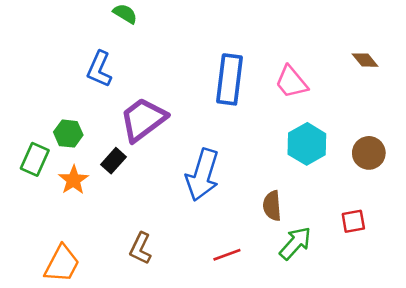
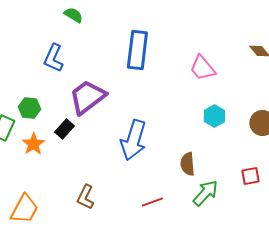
blue rectangle: (230, 79) -> (137, 50), moved
cyan hexagon: (307, 144) -> (214, 116), size x0.7

